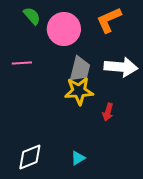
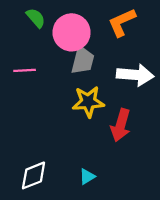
gray trapezoid: (80, 69) -> (83, 60), moved
red arrow: (108, 112) -> (121, 125), size x1.6

